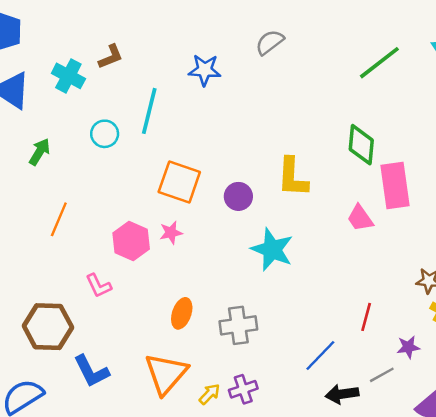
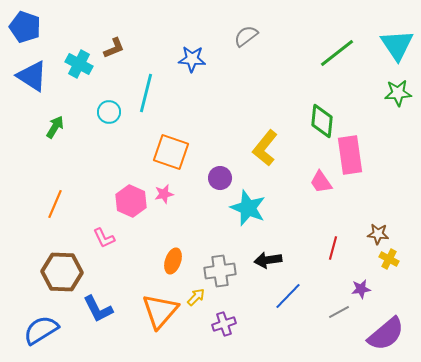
yellow L-shape: (293, 177) -> (265, 148), turned 36
purple circle: (238, 196) -> (220, 178), moved
orange line: (59, 219) -> (55, 204), moved
red line: (366, 317) -> (333, 248), moved
yellow arrow: (209, 394) -> (196, 297), moved
black arrow: (342, 394) -> (268, 260), moved

